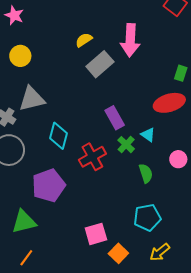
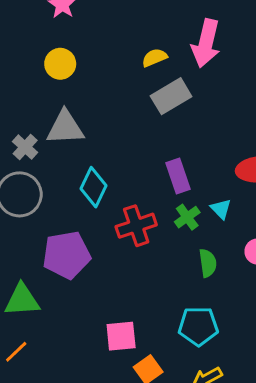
pink arrow: (130, 40) -> (206, 43), moved

